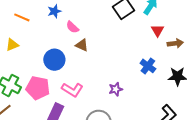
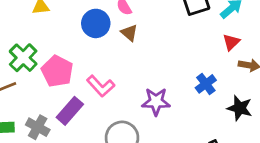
blue circle: (54, 60) -> (96, 23), moved
purple star: (116, 89) -> (156, 102), size x1.5

